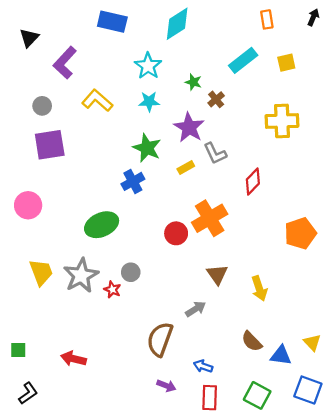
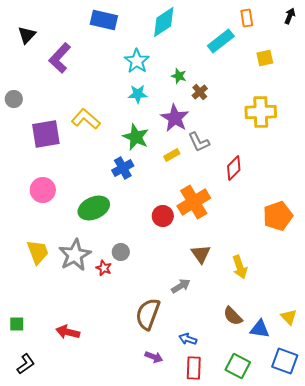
cyan rectangle: (243, 60) -> (221, 41), moved
yellow L-shape: (97, 100) -> (86, 119), moved
gray circle: (42, 106) -> (14, 99), moved
pink circle: (28, 205) -> (43, 190), moved

